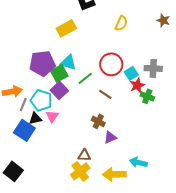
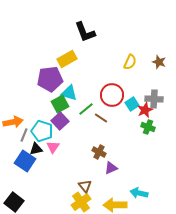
brown star: (163, 20) -> (159, 62), moved
yellow semicircle: (121, 23) -> (130, 62), moved
purple pentagon: (42, 63) -> (50, 79), moved
red star: (137, 85) -> (145, 110), moved
brown line: (105, 94) -> (101, 118), moved
brown triangle: (84, 155) -> (85, 186), turned 48

